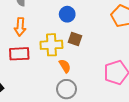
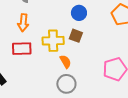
blue circle: (67, 14) -> (79, 13), moved

